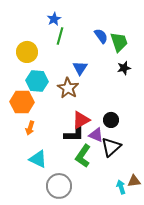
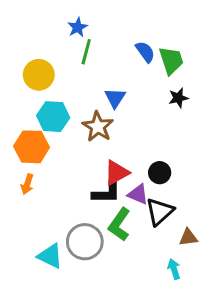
orange arrow: (30, 128) -> (27, 184), moved
cyan triangle: (38, 159) -> (50, 256), moved
brown triangle: (134, 181) -> (188, 237), moved
gray circle: (59, 186) -> (85, 242), moved

